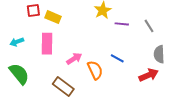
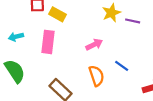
purple line: (122, 24) -> (133, 21), moved
pink arrow: (74, 59) -> (94, 44), moved

